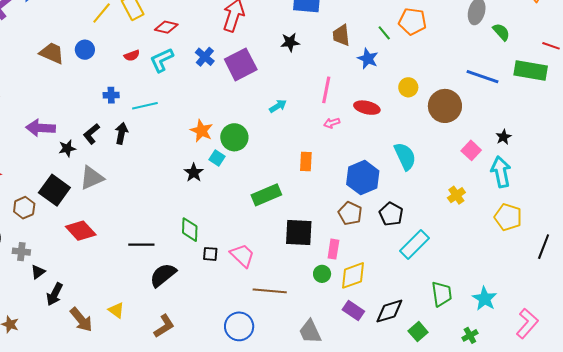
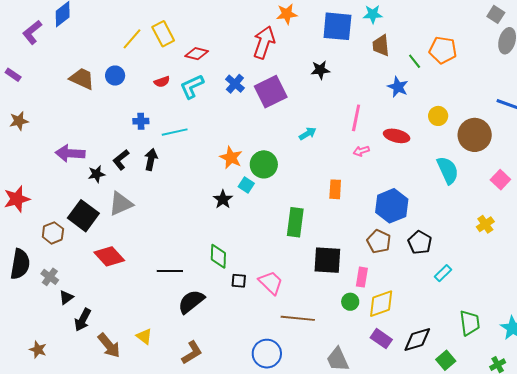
brown trapezoid: (341, 35) -> (381, 45), moved
cyan semicircle: (405, 156) -> (448, 170), moved
green rectangle: (266, 195) -> (295, 222), turned -60
cyan rectangle: (415, 244) -> (443, 273), size x0.6
gray cross: (21, 252) -> (50, 277), turned 30

